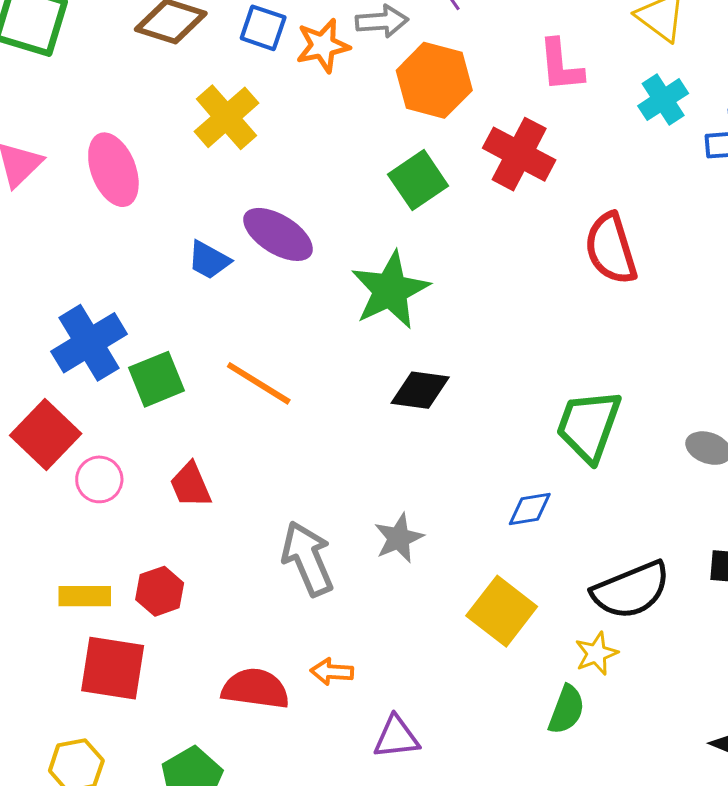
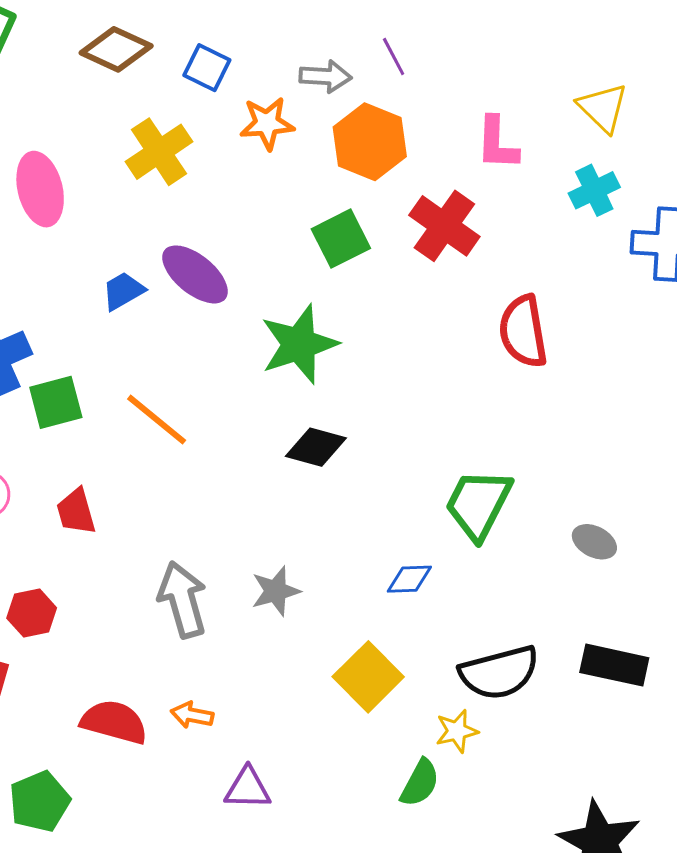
orange star: (323, 46) -> (267, 123), moved
blue trapezoid: (209, 260) -> (123, 291), turned 114

